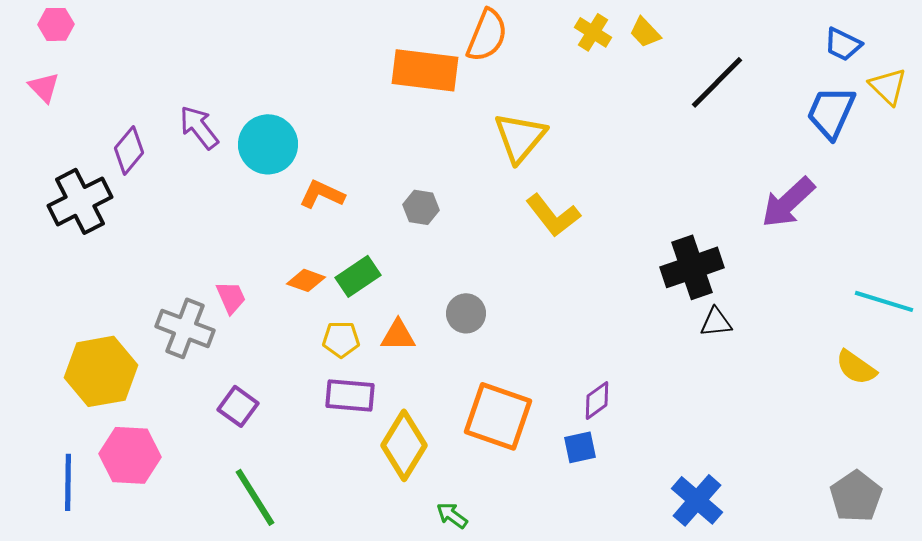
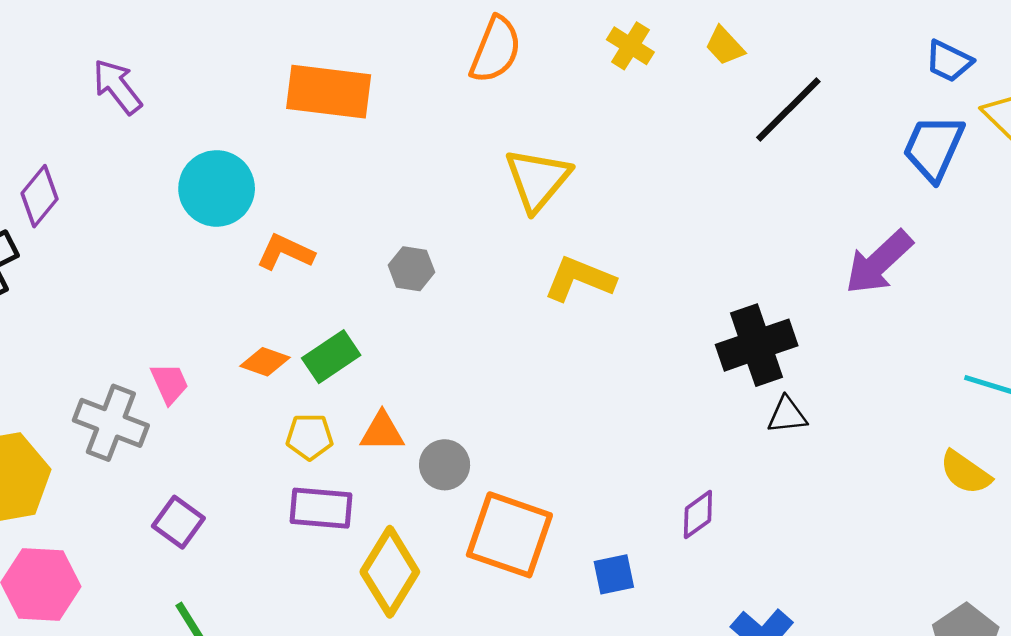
yellow trapezoid: (645, 32) -> (725, 46), moved
orange rectangle: (425, 70) -> (329, 92), moved
purple arrow: (199, 127) -> (117, 87), moved
yellow L-shape: (553, 215) -> (580, 279), turned 150
gray circle: (466, 313) -> (445, 465), moved
purple diamond: (597, 400) -> (698, 514), moved

